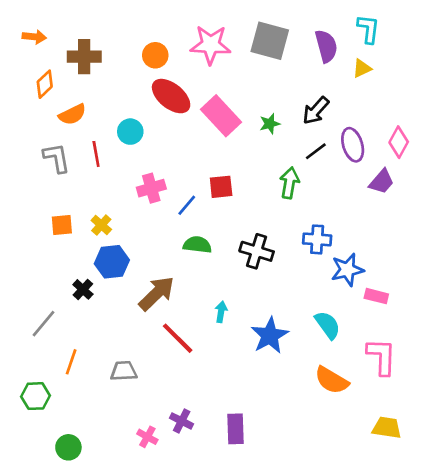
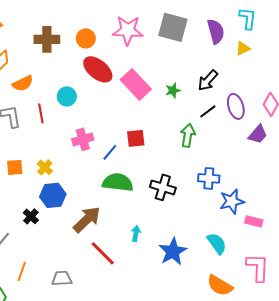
brown cross: (84, 57) -> (47, 39), moved
green semicircle: (197, 245) -> (118, 182), size x1.4

